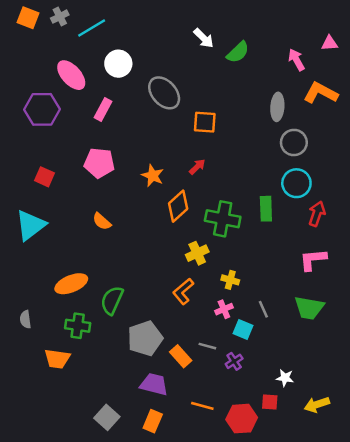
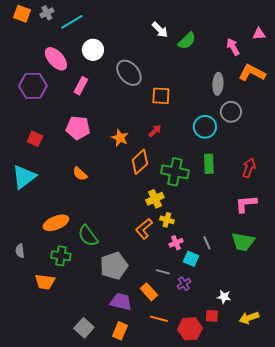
cyan circle: (296, 183) -> (205, 127), moved
yellow cross: (230, 280) -> (167, 220), moved
green semicircle: (112, 300) -> (88, 236), turned -60
orange rectangle: (181, 356) -> (149, 292), moved

